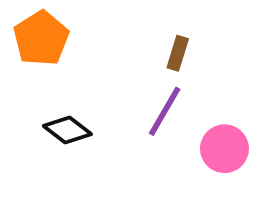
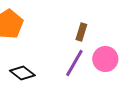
pink circle: (224, 149) -> (105, 59), moved

